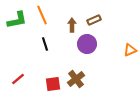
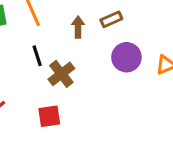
purple circle: (87, 44) -> (126, 57), moved
brown cross: (76, 79) -> (61, 74), moved

